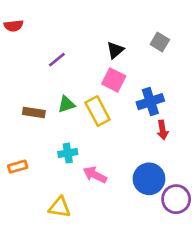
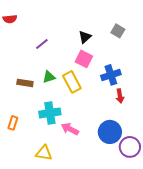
cyan cross: (68, 153) -> (50, 113), size x1.5
orange rectangle: (18, 167) -> (13, 123), turned -56

